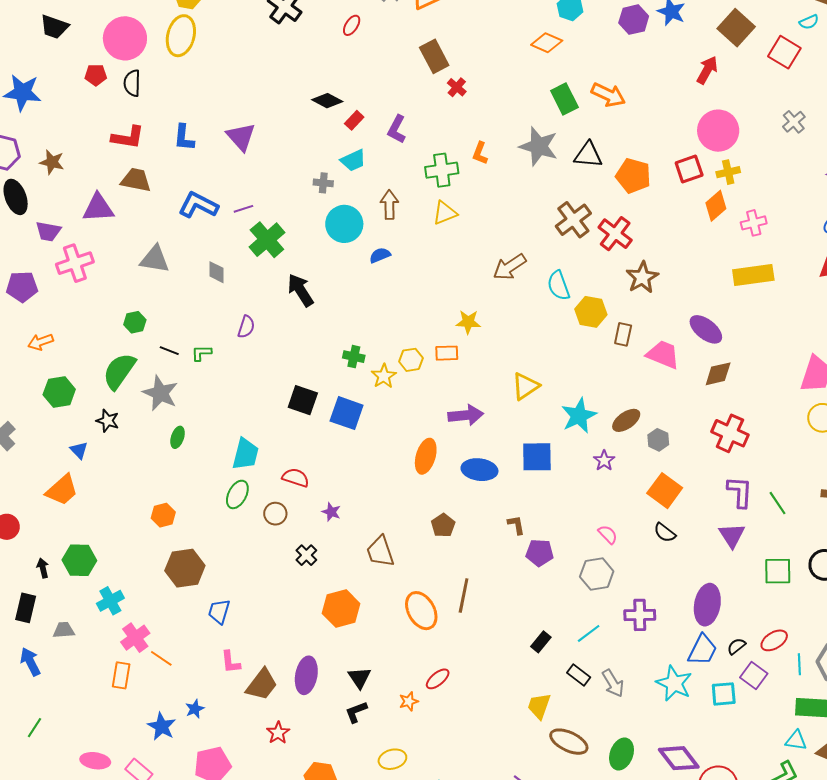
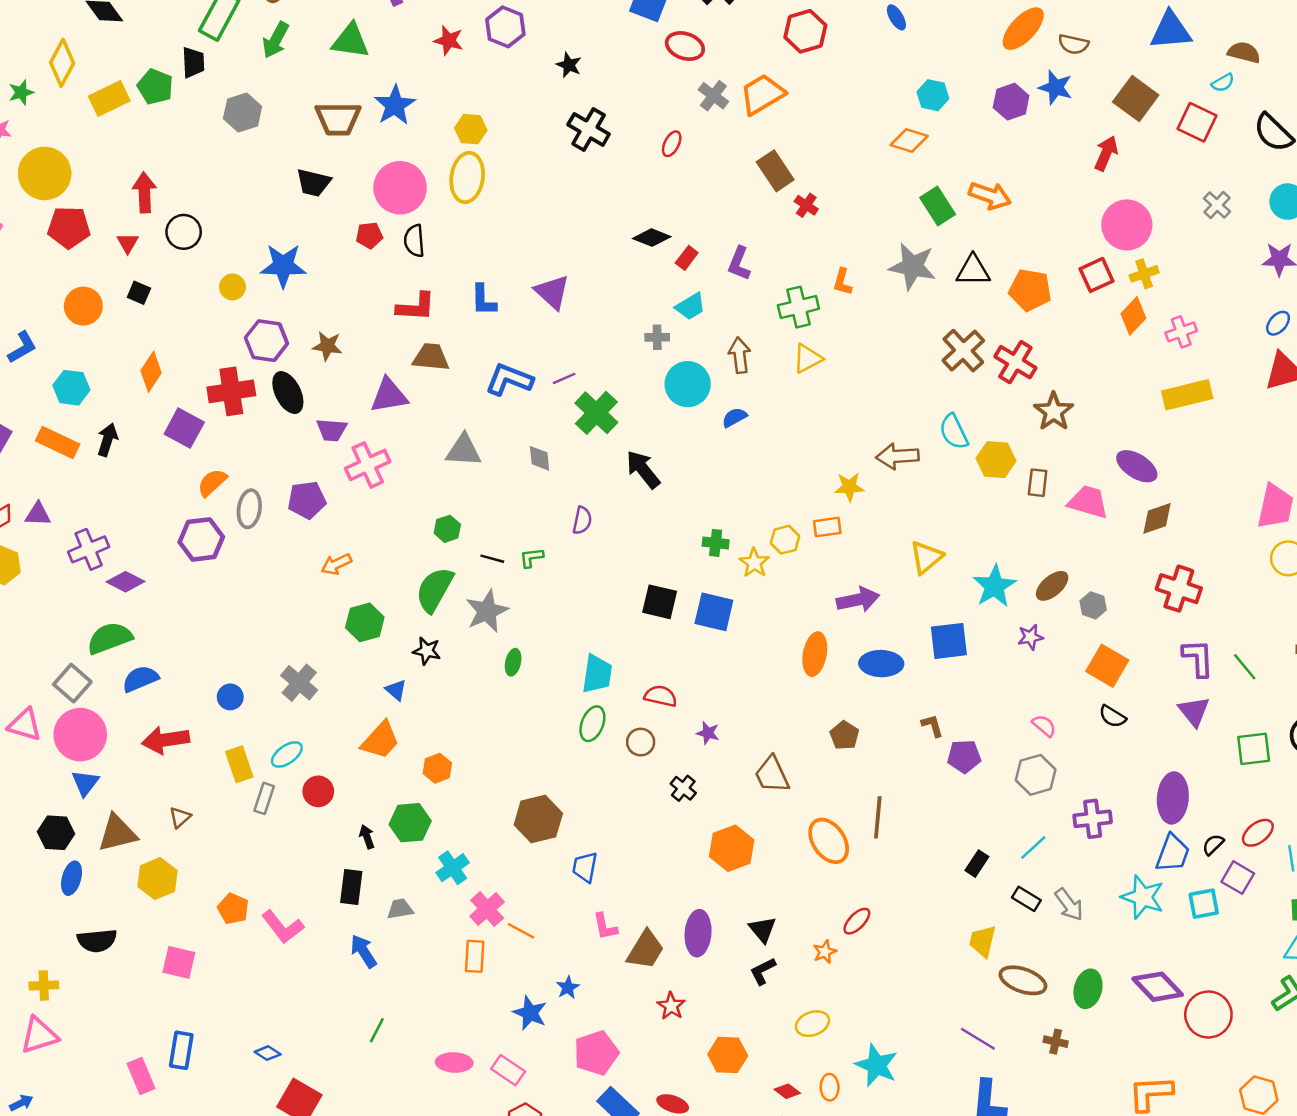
brown arrow: (510, 267) -> (897, 456), moved, turned 36
gray star: (160, 393) -> (487, 611), turned 30
purple star: (604, 461) -> (1030, 637), turned 30
orange hexagon: (163, 515) -> (437, 768), moved

